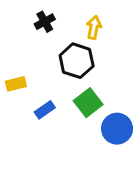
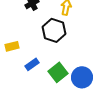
green square: (88, 103) -> (58, 72), moved

